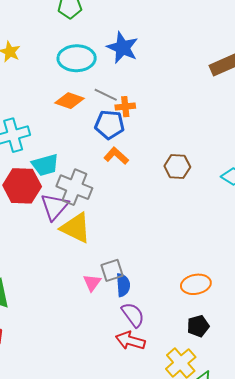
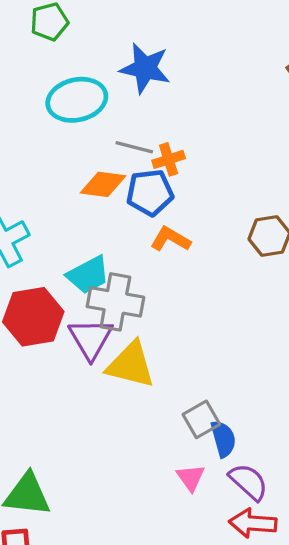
orange diamond: (70, 101) -> (103, 184), moved
cyan trapezoid: (45, 165) -> (88, 275), moved
pink triangle: (92, 283) -> (191, 478), moved

